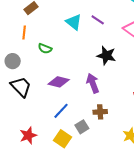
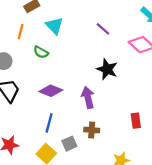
cyan triangle: (74, 22) -> (54, 26), moved
blue line: (61, 111) -> (49, 123), turned -36

